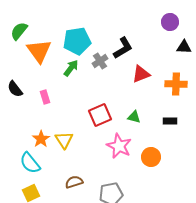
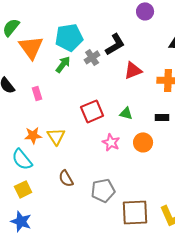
purple circle: (170, 22) -> (145, 11), moved
orange star: (41, 139) -> (33, 135), turned 30
pink star: (119, 146) -> (111, 142), size x0.7
orange circle: (151, 157) -> (143, 142), moved
brown semicircle: (74, 182) -> (66, 178), turned -102

